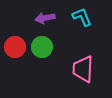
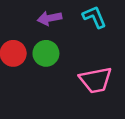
pink trapezoid: (83, 69) -> (96, 80), turned -104

